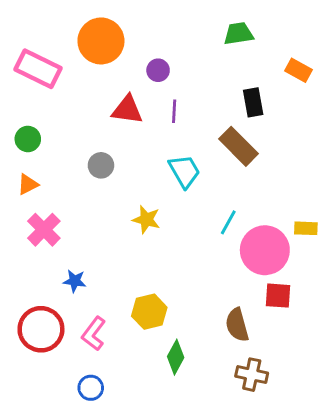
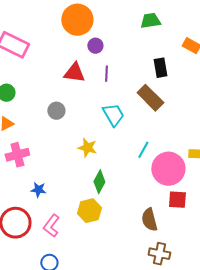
orange circle: (101, 41) -> (77, 20), moved
pink cross: (44, 230) -> (17, 155), turned 30
green diamond: (176, 357) -> (99, 182), moved

